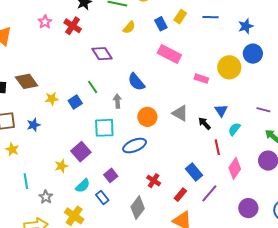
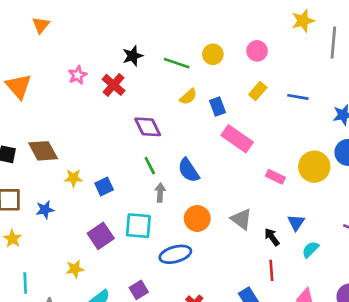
blue rectangle: (161, 24) -> (218, 106), moved
green line: (93, 87) -> (150, 166), moved
red line: (217, 147) -> (271, 270), moved
purple square: (81, 152) -> (101, 236), moved

